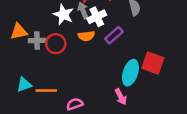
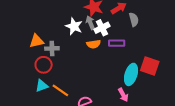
purple rectangle: (114, 35) -> (117, 43), turned 42
red circle: (56, 44) -> (44, 65), moved
orange line: (46, 90) -> (60, 90), turned 36

